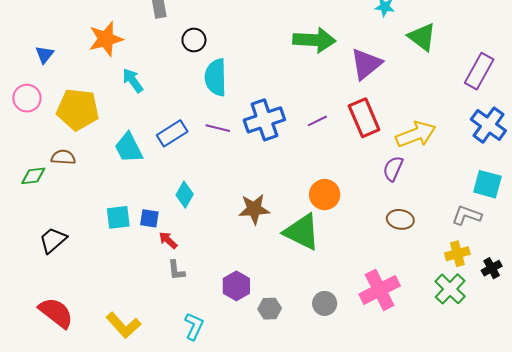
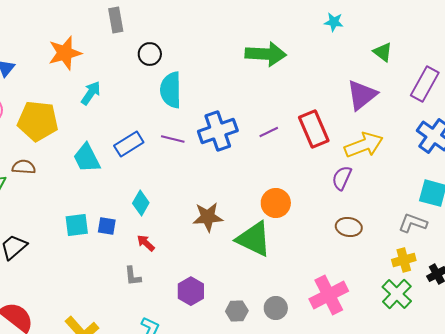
green triangle: (422, 37) -> (383, 52), moved, size x0.7
purple triangle: (366, 64) -> (362, 95), moved
cyan arrow: (133, 80) -> (91, 93), turned 70
red arrow: (168, 240) -> (146, 243), moved
gray hexagon: (270, 309) -> (237, 311), moved

